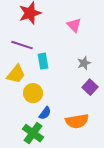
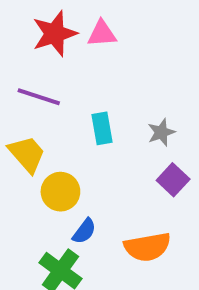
pink triangle: (74, 25) -> (102, 34), moved, turned -49
cyan rectangle: (43, 61) -> (102, 128), moved
yellow trapezoid: (16, 74) -> (27, 154), turned -80

